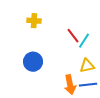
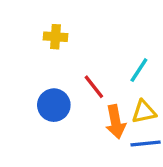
red line: (73, 36) -> (94, 87), moved
orange arrow: (70, 85) -> (116, 122), moved

